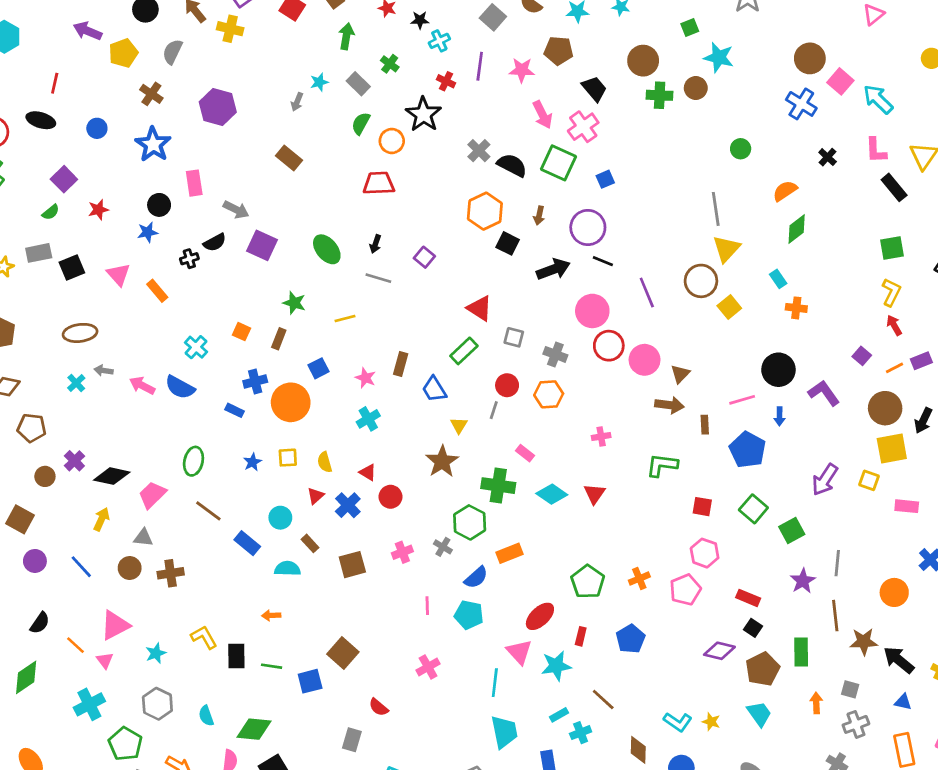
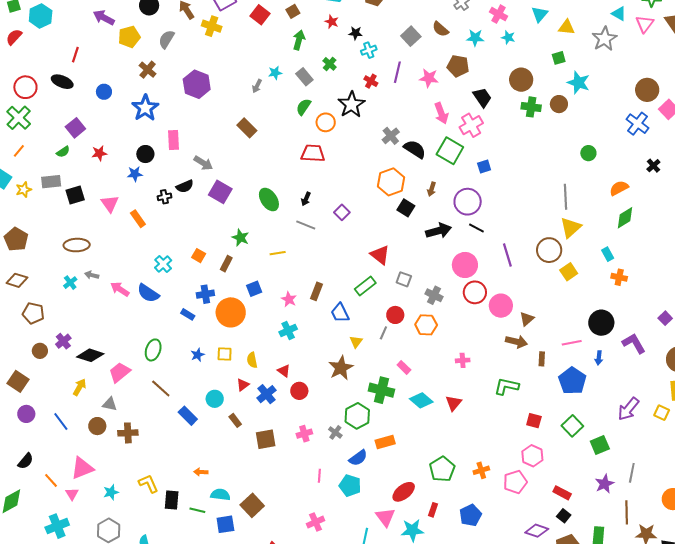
cyan semicircle: (287, 569) -> (220, 495), moved

